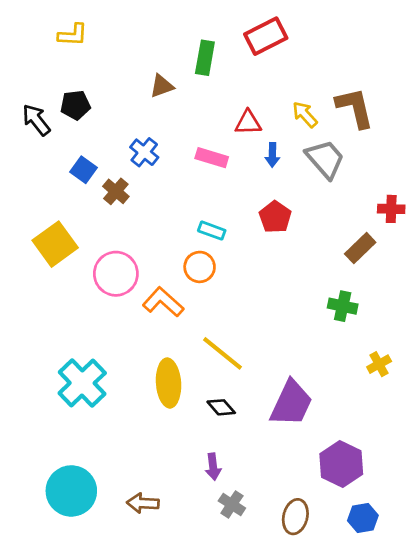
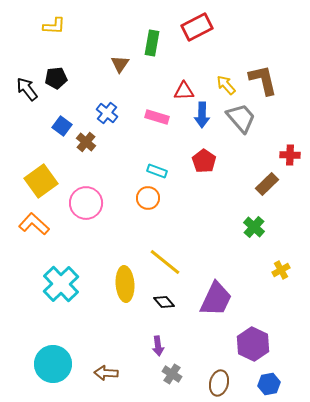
brown triangle: (162, 86) -> (120, 64), turned -36
blue arrow: (272, 155) -> (202, 115), size x1.4
orange L-shape: (163, 302) -> (34, 224), moved
green cross: (343, 306) -> (254, 227), turned 30

